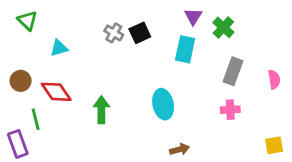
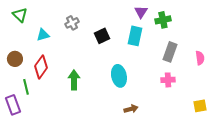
green cross: (223, 27) -> (163, 20), turned 35
gray cross: (114, 33) -> (72, 23), moved, turned 32
black square: (140, 33) -> (102, 36), moved
red diamond: (56, 92) -> (41, 67), turned 70

